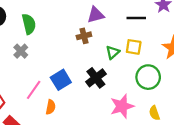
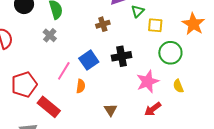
brown cross: (84, 36) -> (103, 24), moved
green triangle: (113, 52) -> (138, 11), moved
black cross: (96, 78) -> (122, 56), turned 30

